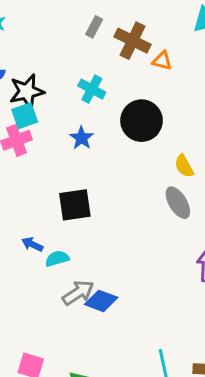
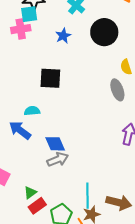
blue arrow: (32, 244) -> (20, 130), moved, size x1.6
gray arrow: (78, 293) -> (58, 159), moved
blue diamond: (101, 301) -> (55, 144), turned 35

